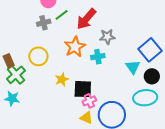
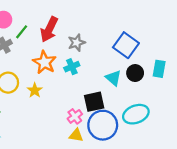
cyan triangle: (133, 67) -> (113, 78), moved
yellow star: (62, 79) -> (35, 90), moved
black square: (83, 89) -> (94, 102), moved
cyan ellipse: (145, 98) -> (136, 114), moved

